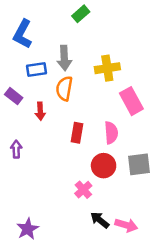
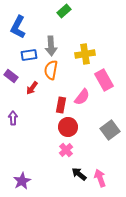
red arrow: (40, 111) -> (32, 88), turned 40
pink semicircle: (111, 133) -> (82, 97), moved, turned 42
gray square: (139, 164) -> (110, 130), turned -30
red circle: (104, 166) -> (68, 127), moved
pink arrow: (126, 225) -> (100, 178), turned -126

